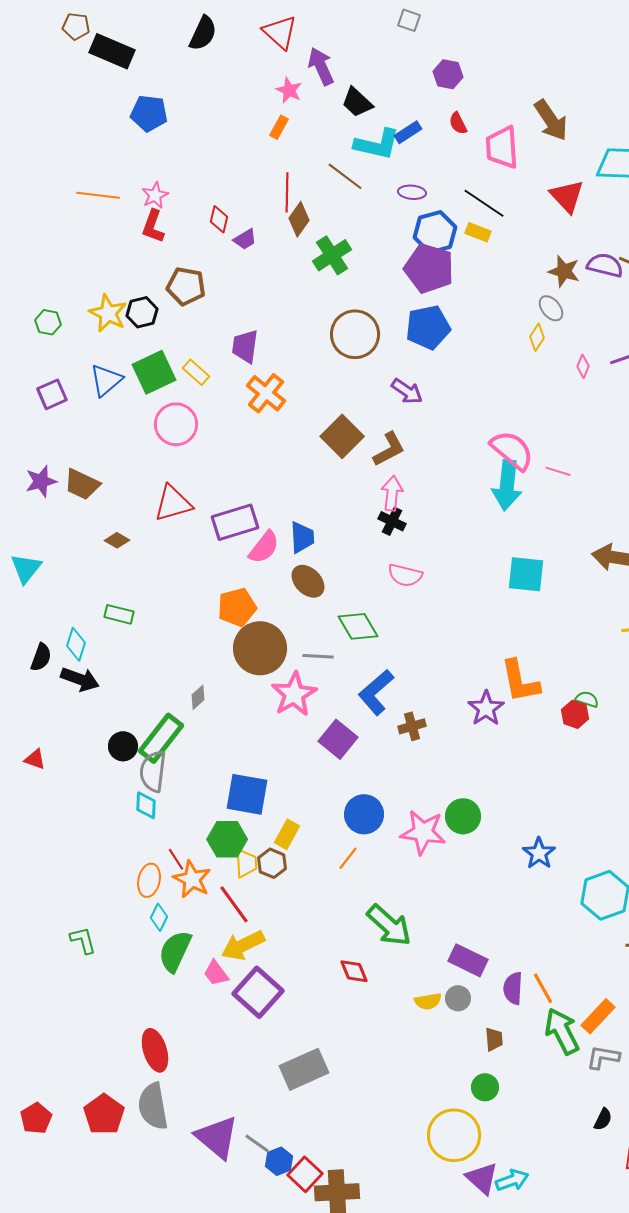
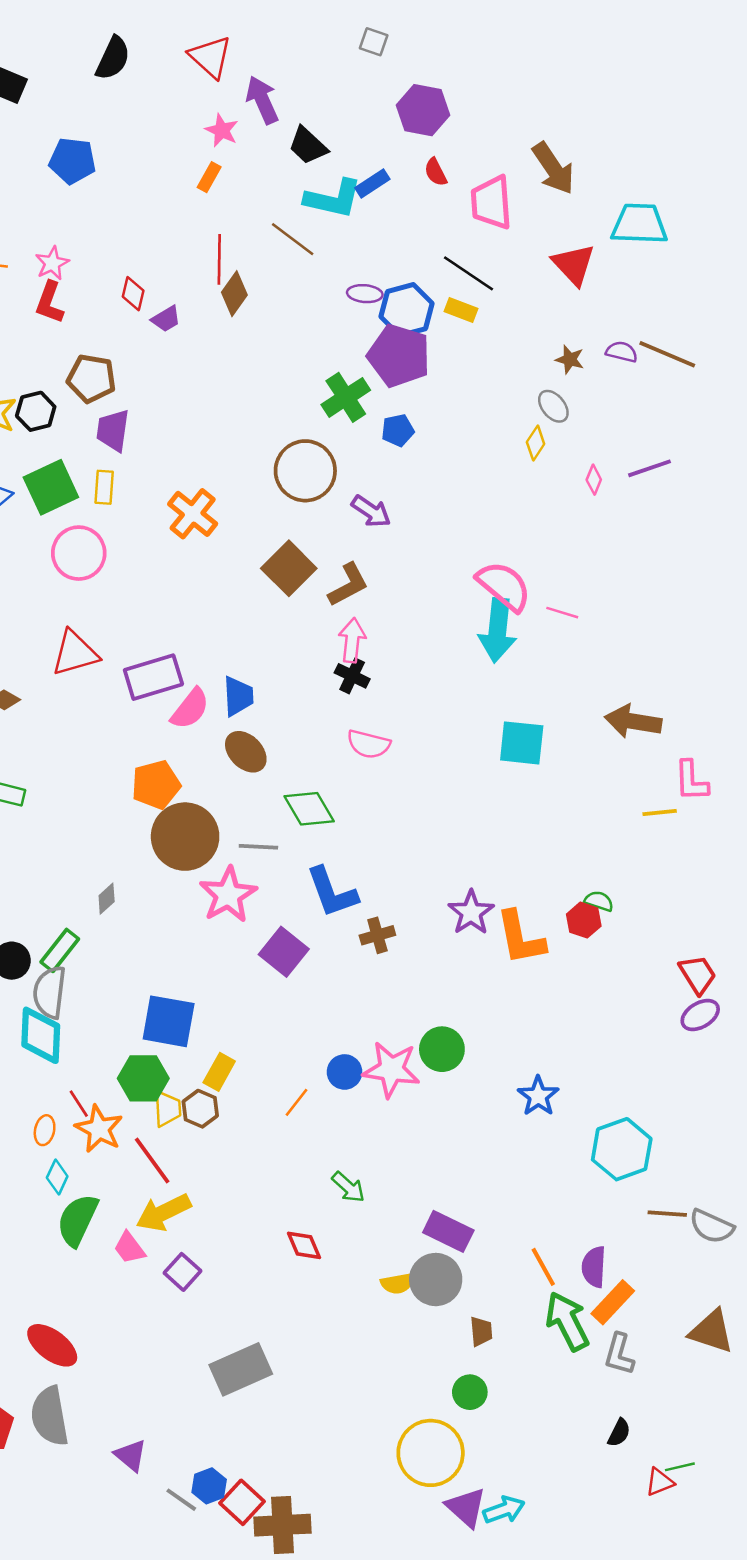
purple hexagon: (448, 74) -> (423, 110), size x1.4
blue pentagon: (149, 113) -> (72, 161), moved
purple ellipse: (412, 192) -> (365, 294), moved
green cross: (332, 255) -> (346, 397), moved
purple semicircle: (605, 265) -> (622, 352), size x0.7
brown star: (564, 271) -> (570, 359), size x0.7
blue pentagon: (428, 327) -> (398, 430), size x0.6
brown circle: (355, 334) -> (305, 471), moved
purple trapezoid: (245, 346) -> (113, 430), moved
yellow rectangle: (196, 372) -> (104, 487), turned 52
orange L-shape: (520, 681) -> (520, 938), moved
blue L-shape: (376, 692) -> (332, 892), turned -69
green rectangle: (161, 738) -> (60, 950), size x0.7
cyan diamond: (146, 805) -> (41, 1035), size x1.6
blue circle: (364, 814) -> (345, 1072), moved, size x0.7
orange ellipse: (149, 880) -> (45, 1130), size x0.7
green arrow: (389, 925) -> (348, 1187), size x0.6
purple semicircle: (513, 988) -> (594, 1267), moved
purple square: (258, 992) -> (183, 1272), size x0.6
gray circle: (458, 998) -> (436, 1280), size x1.6
red ellipse: (155, 1050) -> (52, 1345), turned -36
gray L-shape: (603, 1057) -> (619, 1354), turned -84
purple triangle: (217, 1137) -> (131, 1455), size x0.6
gray line: (257, 1143) -> (181, 1500), moved

